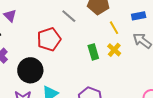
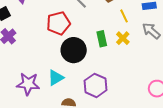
black circle: (30, 70) -> (74, 50), moved

